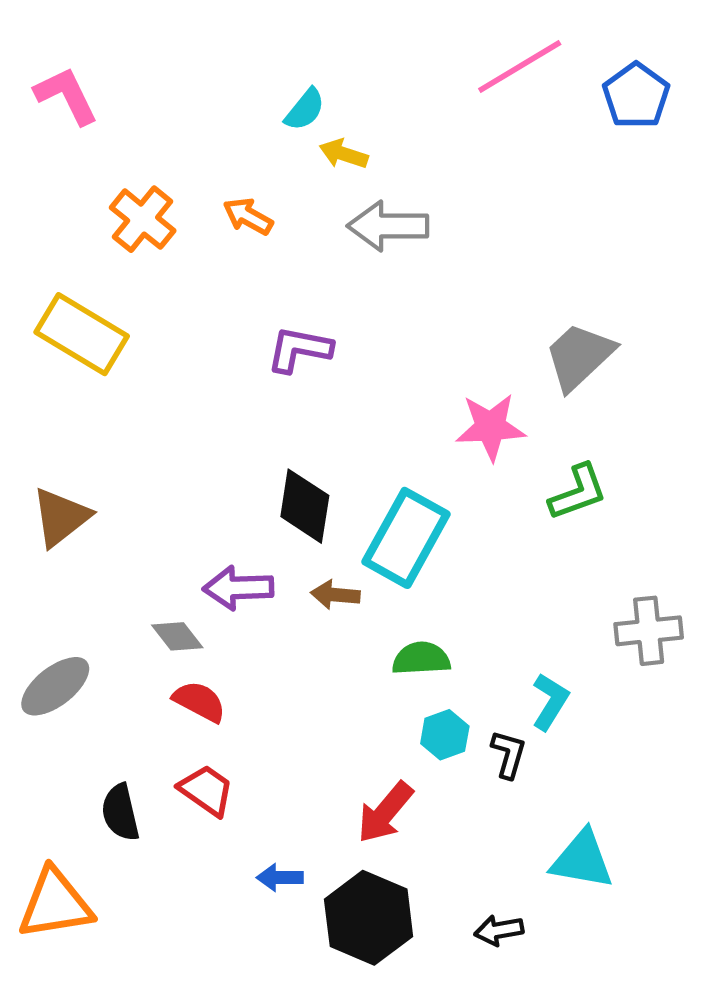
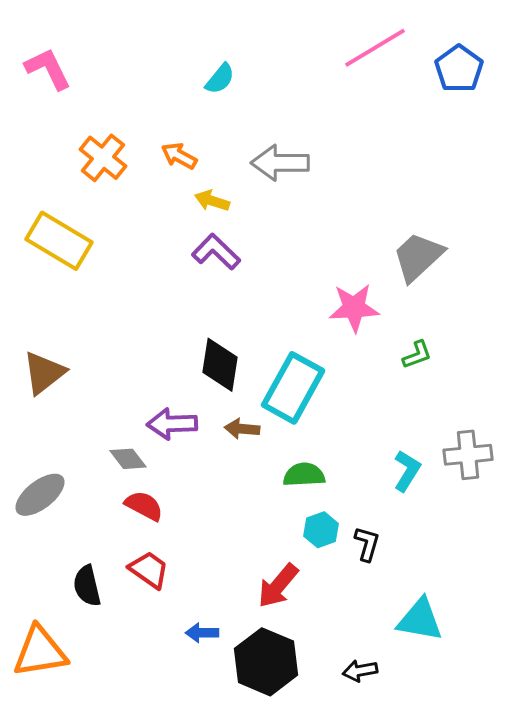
yellow arrow: (344, 154) -> (212, 201), moved
purple L-shape: (299, 349) -> (216, 252), turned 33
green L-shape: (578, 492) -> (417, 355), size x0.7
cyan L-shape: (550, 702) -> (407, 471), moved

